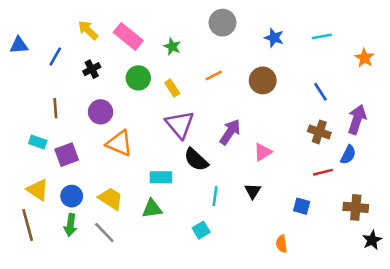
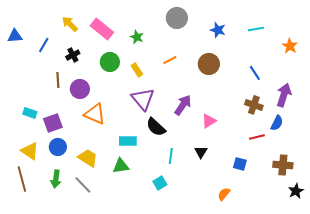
brown line: (55, 108) -> (58, 80), moved
blue circle: (72, 196) -> (58, 147), moved
orange semicircle: (282, 244) -> (224, 194), turned 48

